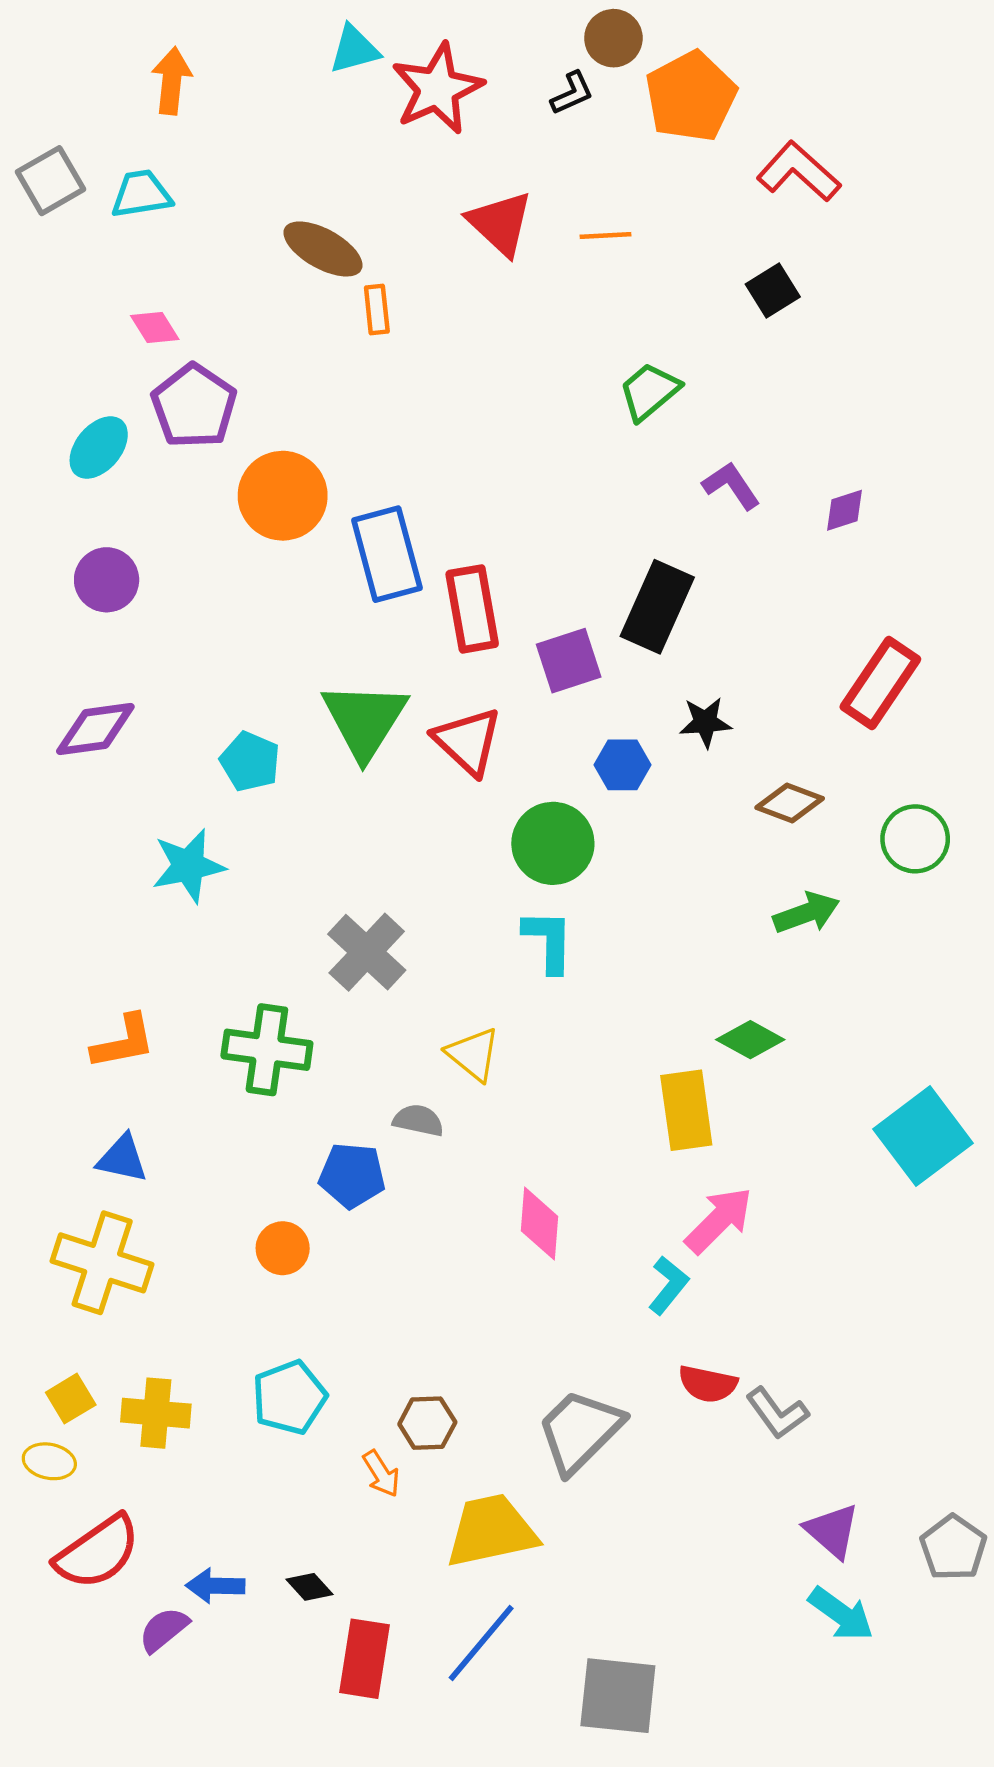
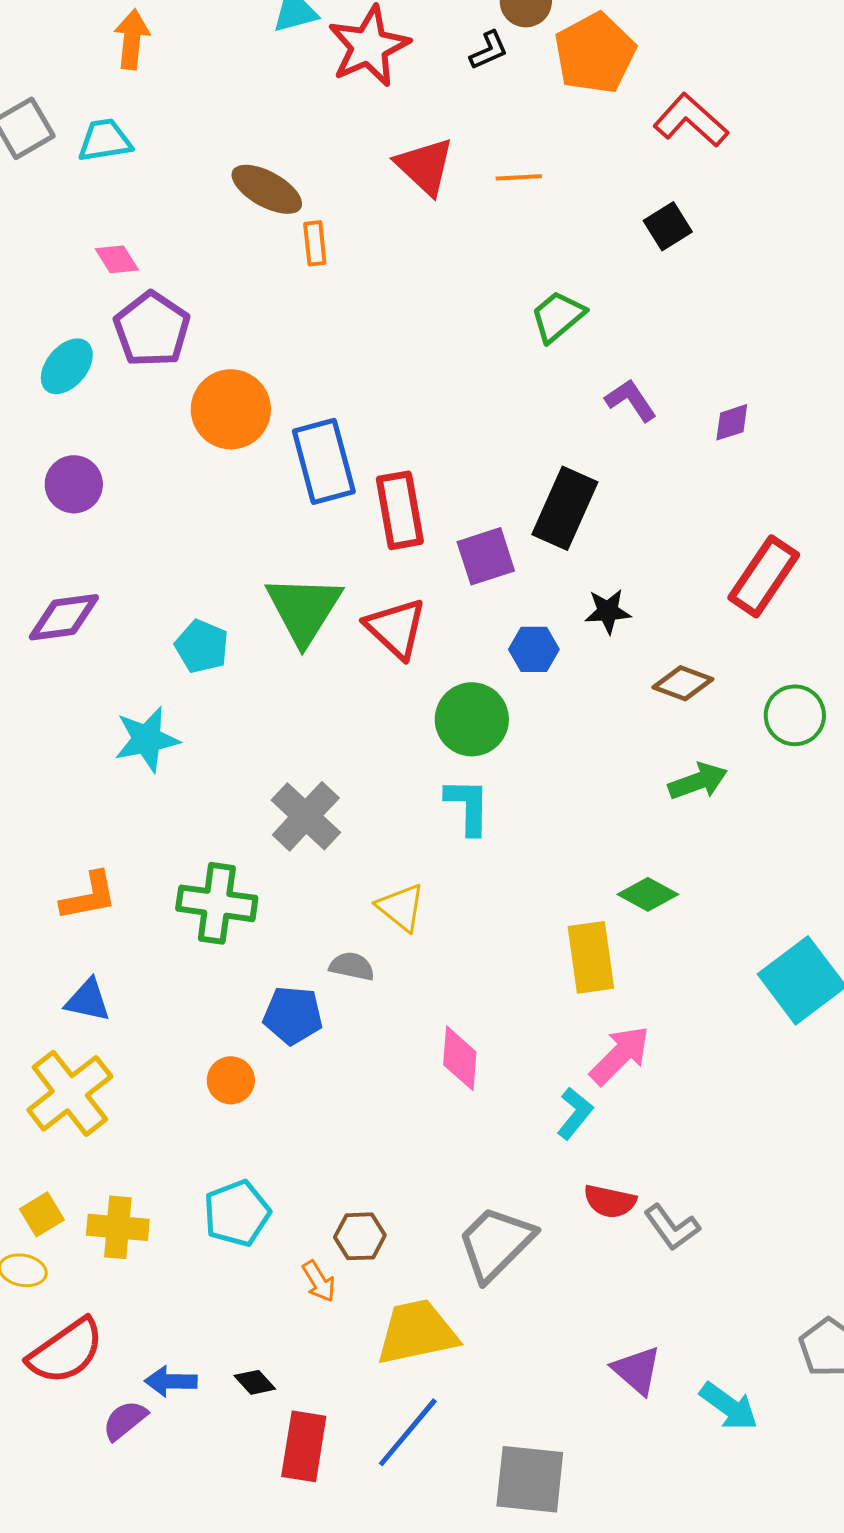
yellow cross: (102, 1263) -> (70, 1093), turned 34
purple triangle: (832, 1531) -> (637, 1370), moved

